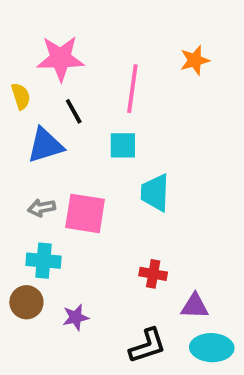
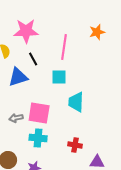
gray arrow: (42, 208) -> (16, 118), moved
cyan cross: (43, 261) -> (38, 138), moved

